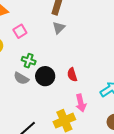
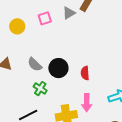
gray triangle: (59, 28) -> (69, 13), moved
green cross: (29, 61) -> (40, 89), moved

